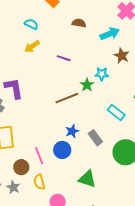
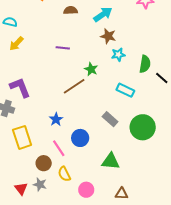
cyan semicircle: (31, 24) -> (10, 22), moved
yellow arrow: (32, 46) -> (16, 44), moved
brown star: (122, 56) -> (108, 36), moved
cyan star: (102, 74) -> (118, 55), moved
blue star: (72, 131) -> (56, 119), moved

